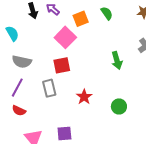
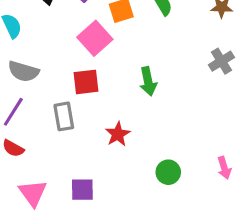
green arrow: (117, 60) -> (148, 81), moved
green circle: (119, 106) -> (168, 172), moved

